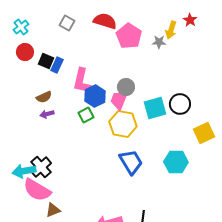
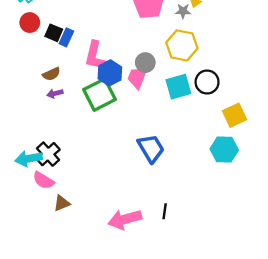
green square: (86, 115) -> (100, 95), size x1.8
yellow hexagon: (123, 124) -> (182, 45), moved
cyan hexagon: (176, 162) -> (224, 149), moved
pink semicircle: (37, 190) -> (43, 180), size x0.7

